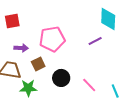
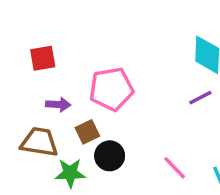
purple line: (95, 41) -> (200, 98), moved
black circle: (61, 78) -> (110, 156), moved

